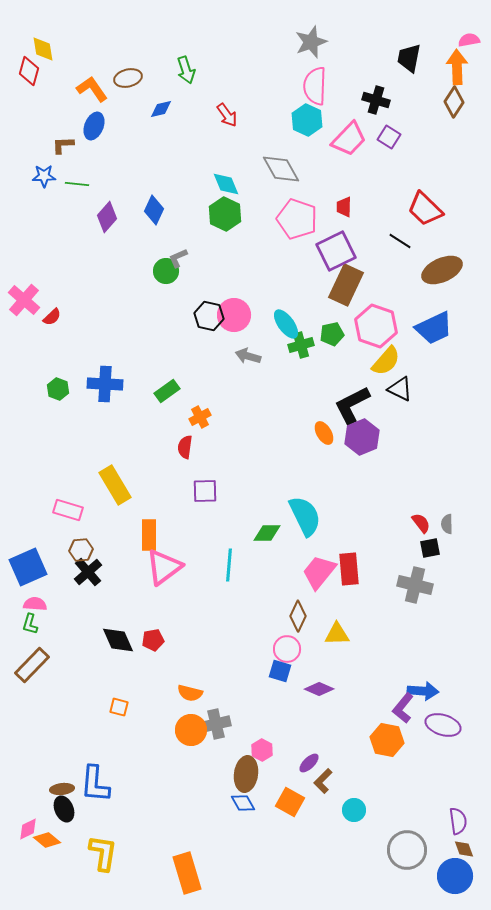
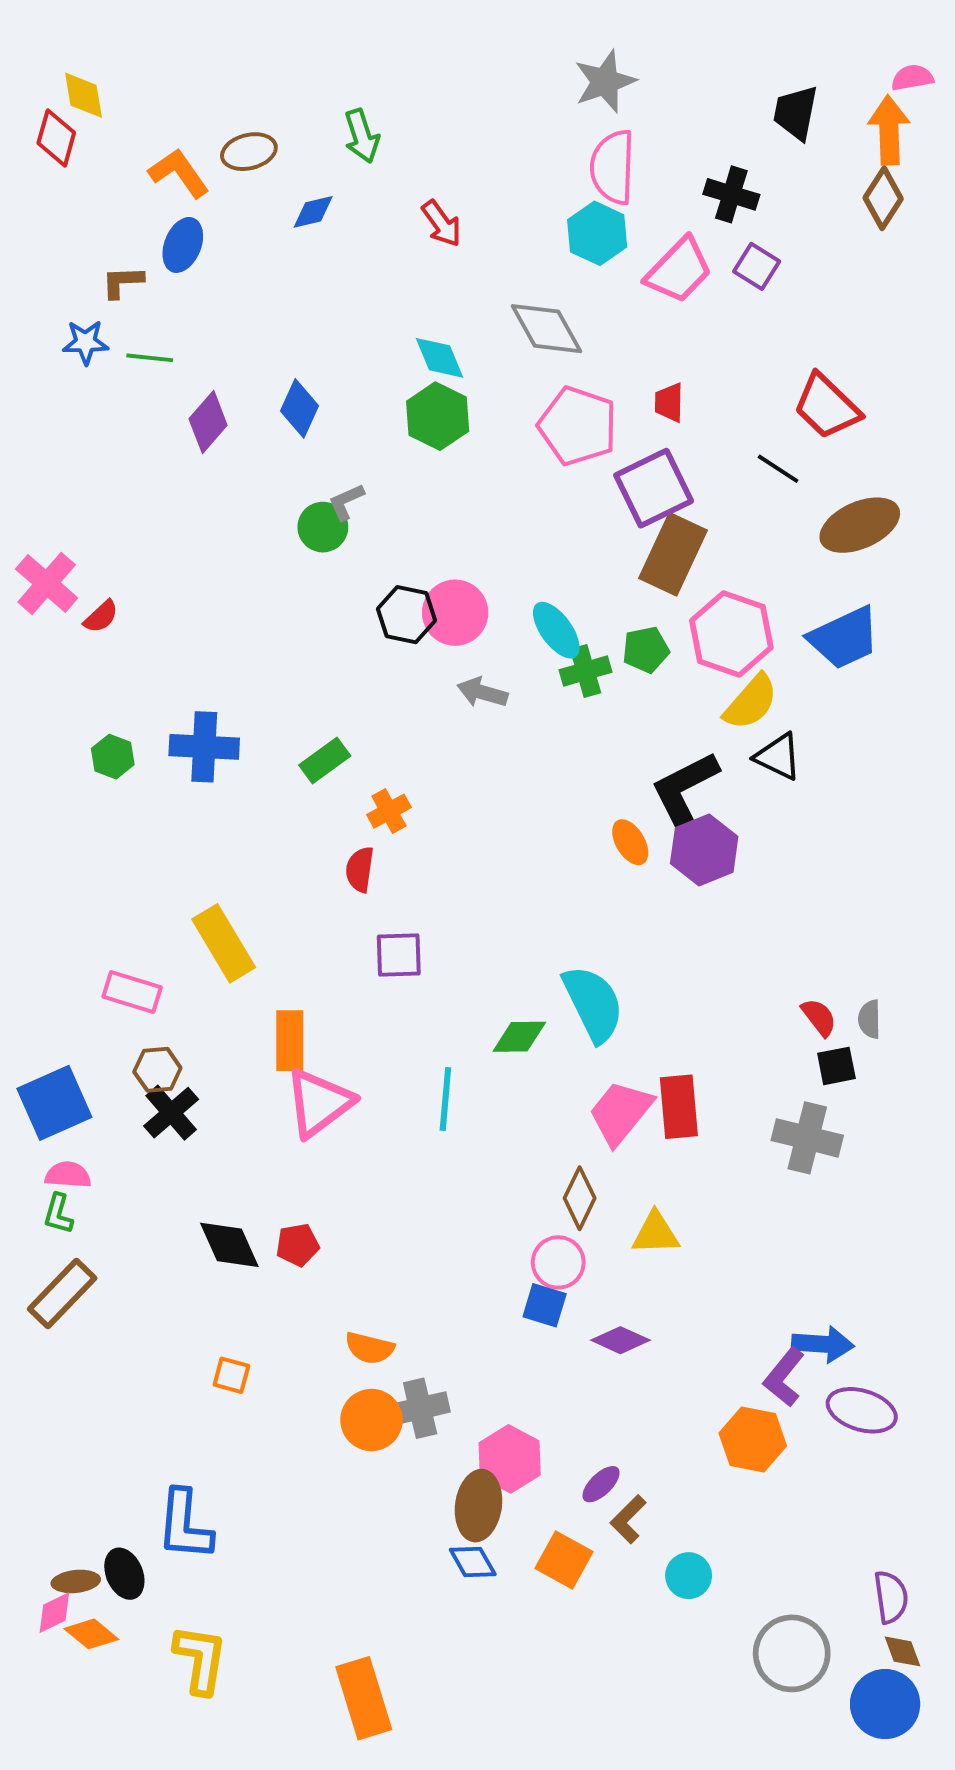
pink hexagon: (262, 750) -> (510, 1459), size x1.5
brown ellipse: (62, 789) -> (76, 1581), moved

